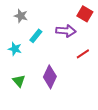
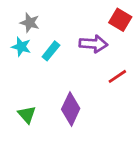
cyan star: (15, 49) -> (21, 47), moved

